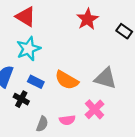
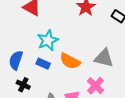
cyan star: (28, 49) -> (48, 40), moved
black cross: (21, 99) -> (23, 85), moved

